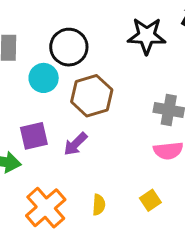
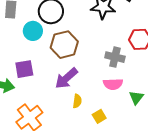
purple arrow: (75, 144) -> (66, 78), moved, size x1.4
yellow semicircle: (99, 205) -> (77, 101), moved

